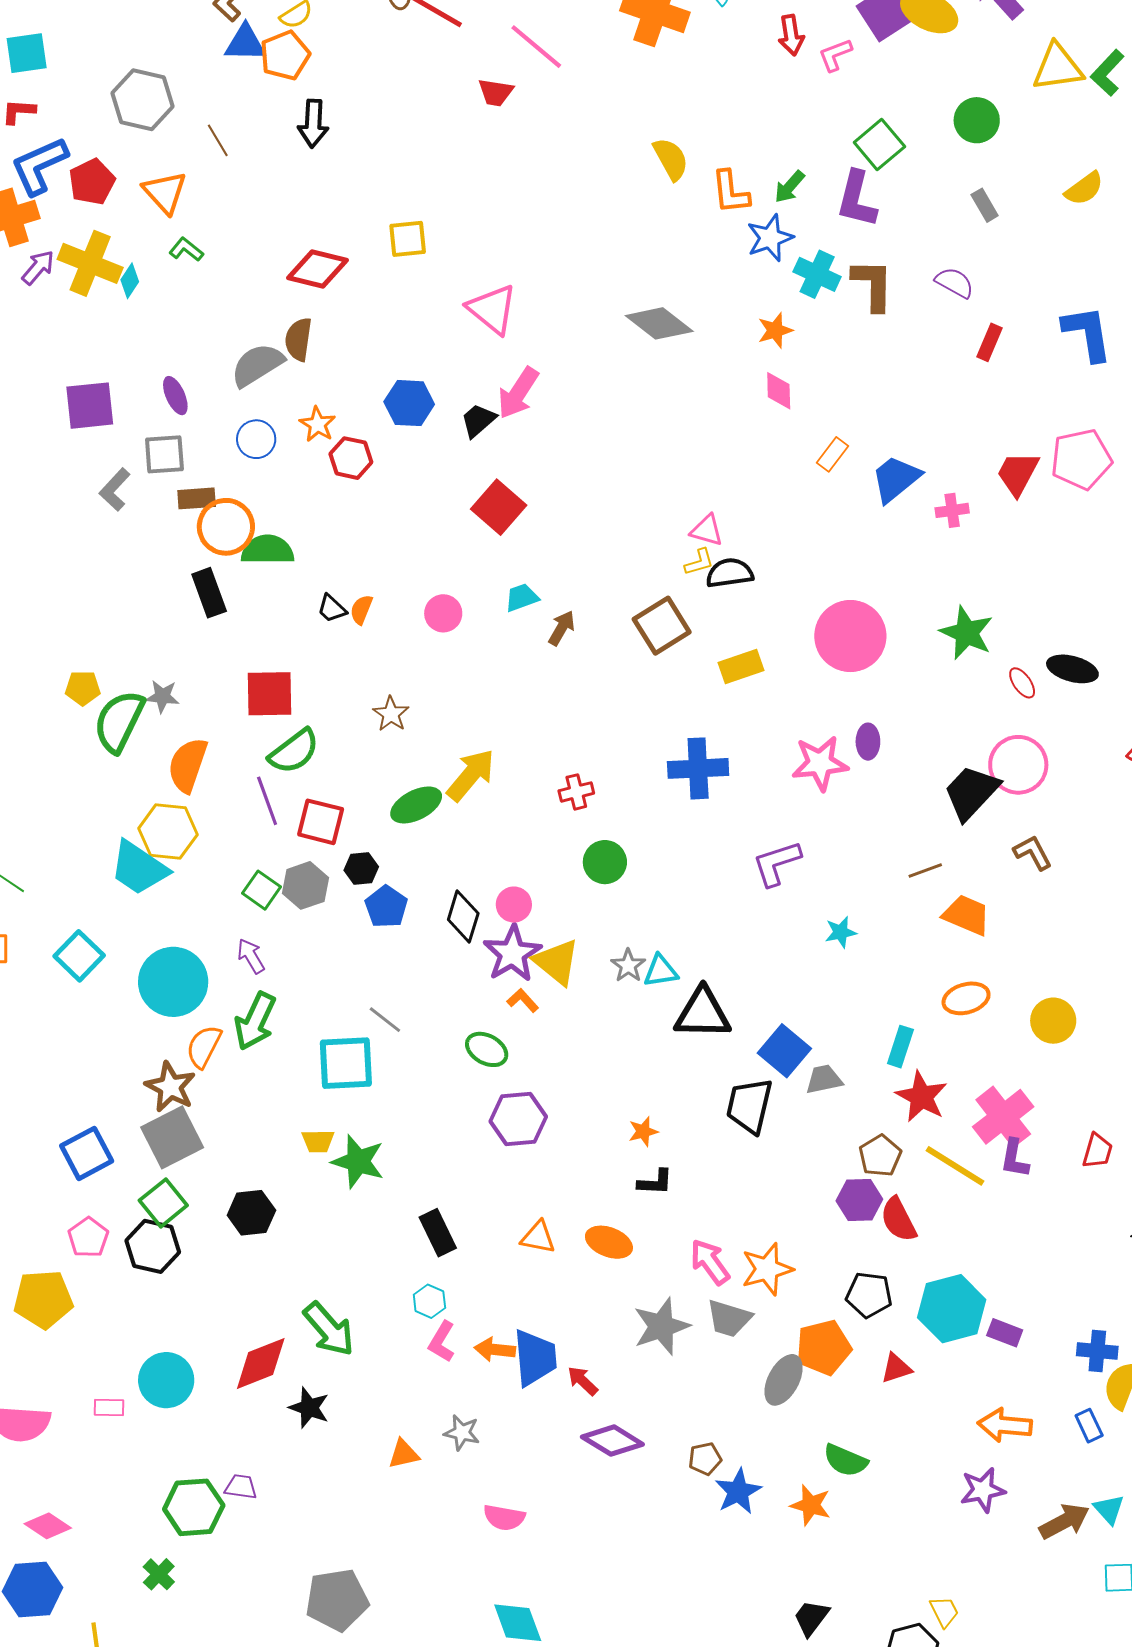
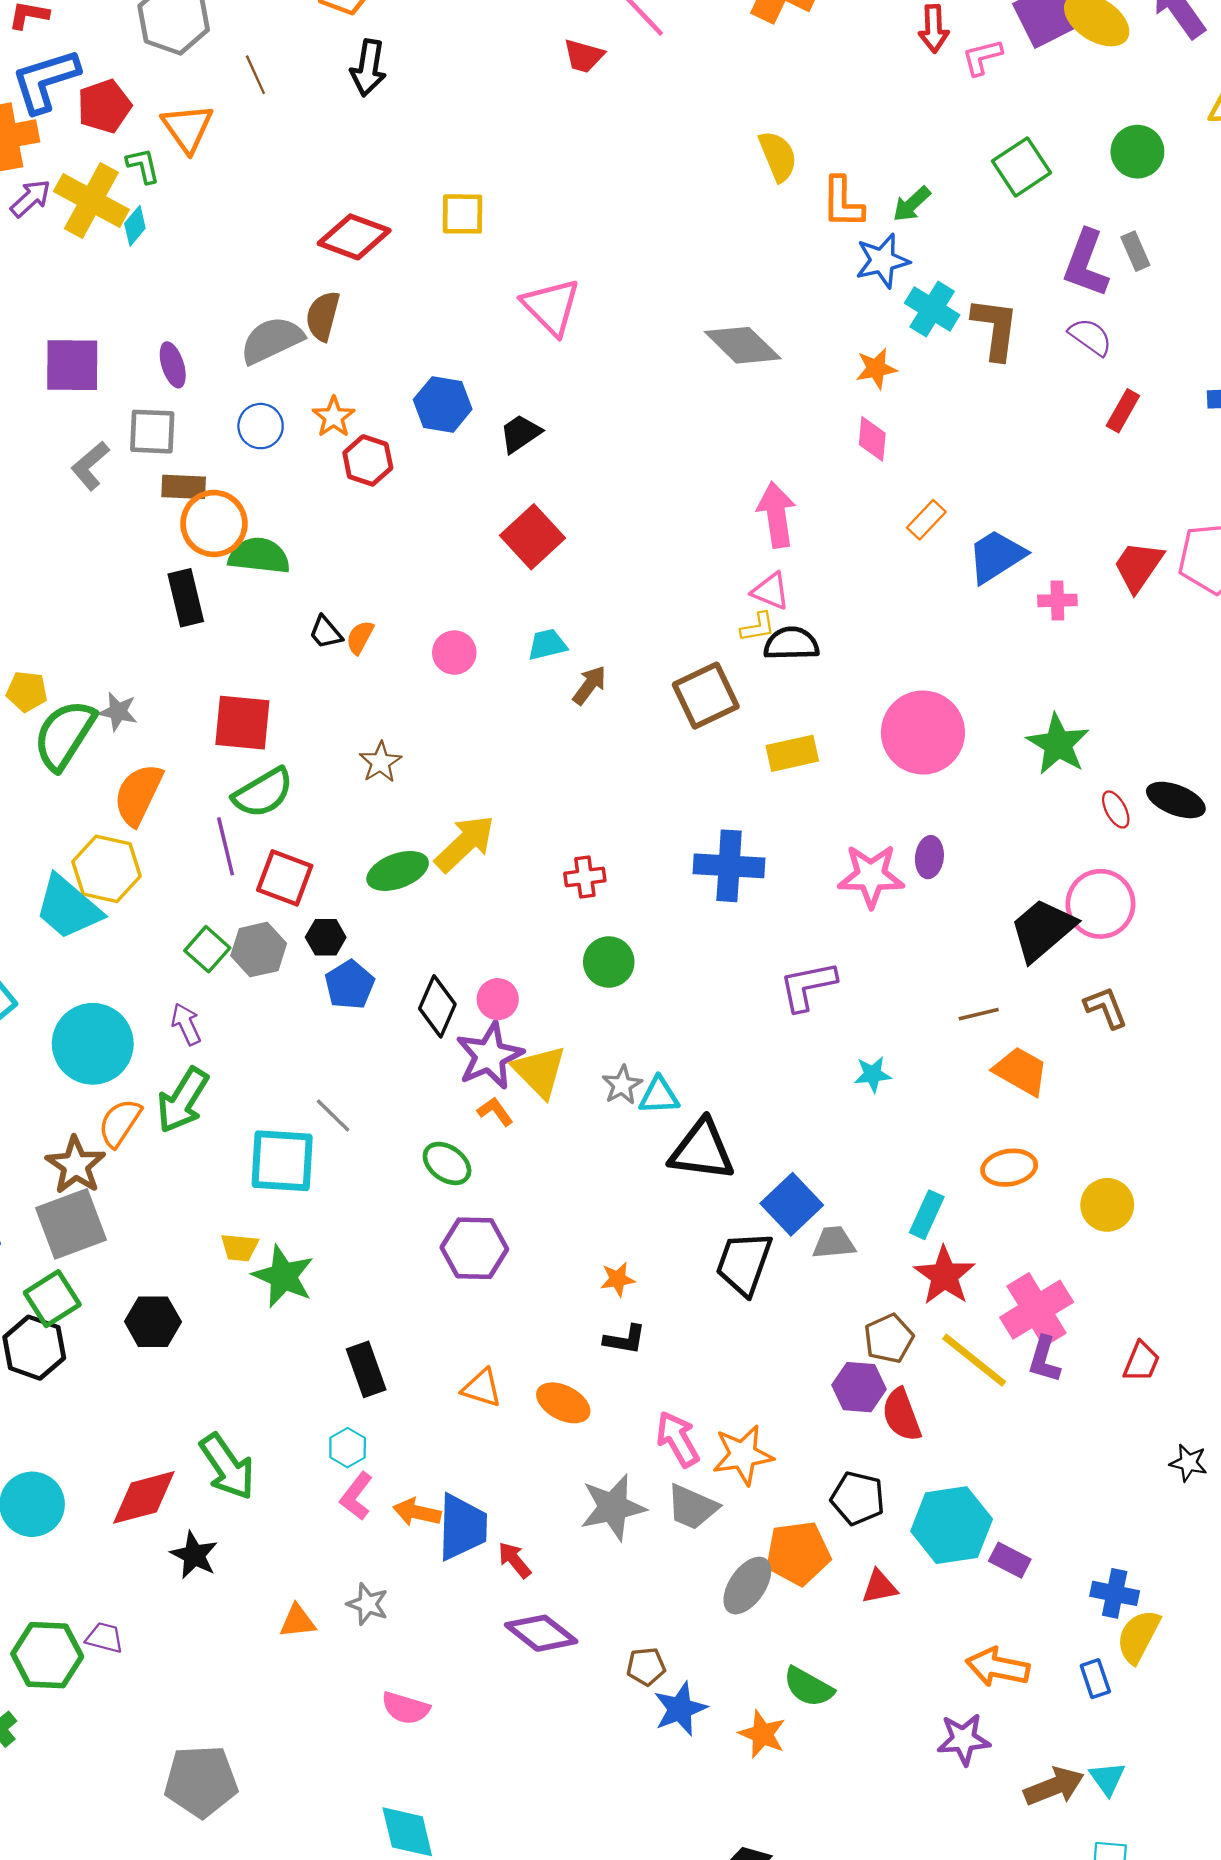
purple L-shape: (857, 199) -> (1086, 263), moved
green L-shape: (186, 249) -> (143, 166), moved, turned 32
pink arrow: (518, 393) -> (776, 515), moved, turned 132

